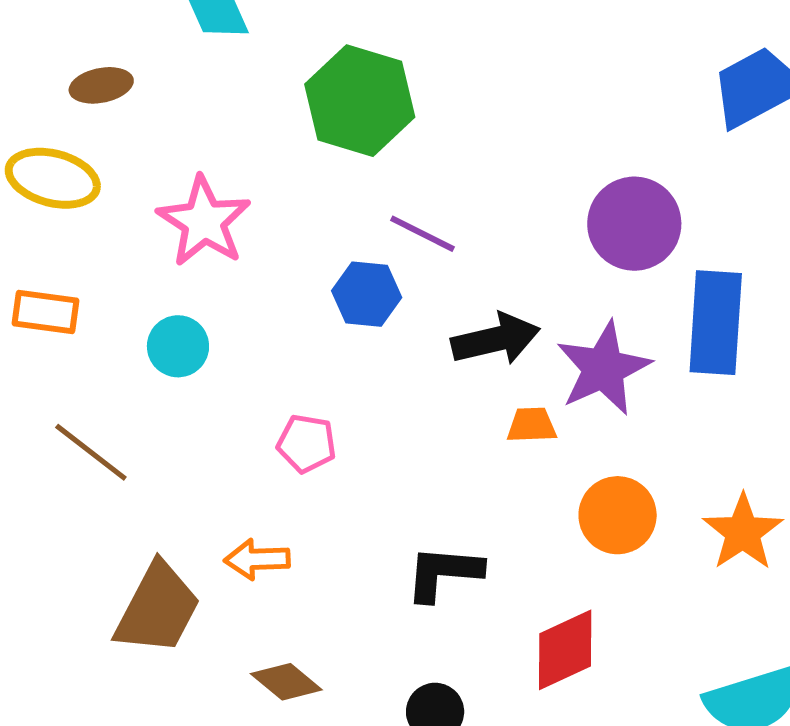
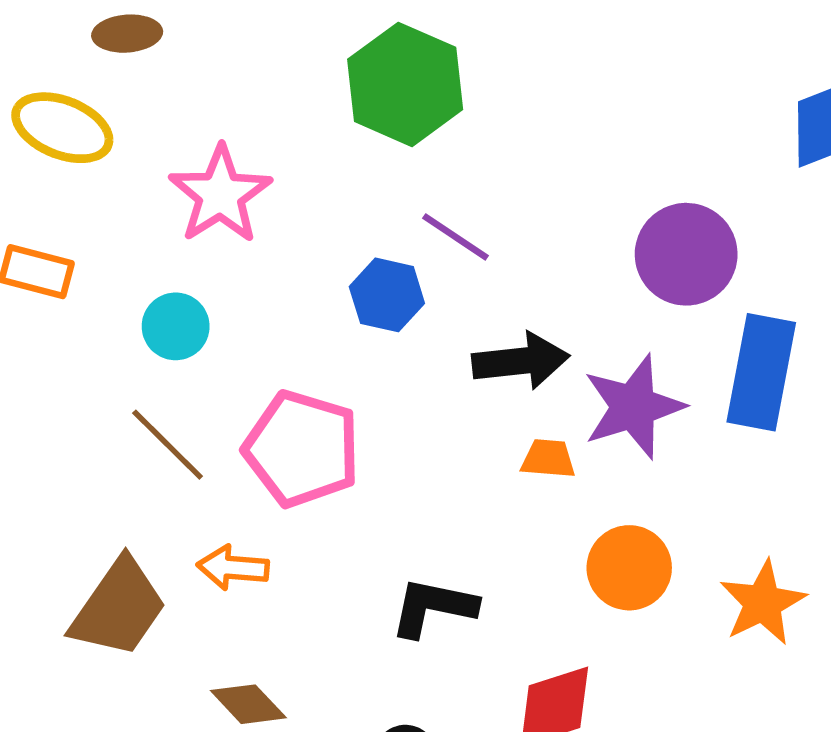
pink pentagon: (307, 443) -> (302, 449), size x1.8
brown line: (91, 452) -> (168, 445), moved

